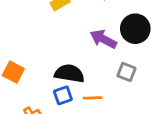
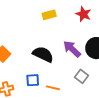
black semicircle: (69, 73) -> (43, 54), moved

